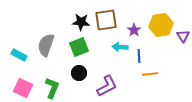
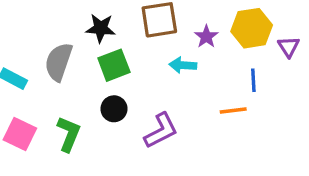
black star: (81, 22) -> (101, 28), moved
blue line: (139, 56) -> (253, 80), moved

